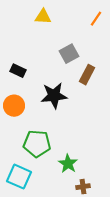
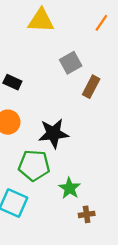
yellow triangle: (43, 17) -> (41, 21), size x1.4
black star: (54, 96) -> (53, 133), moved

